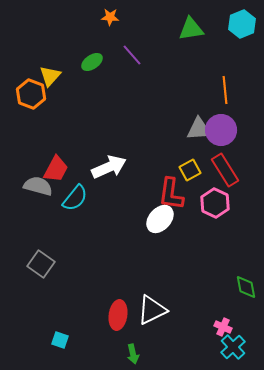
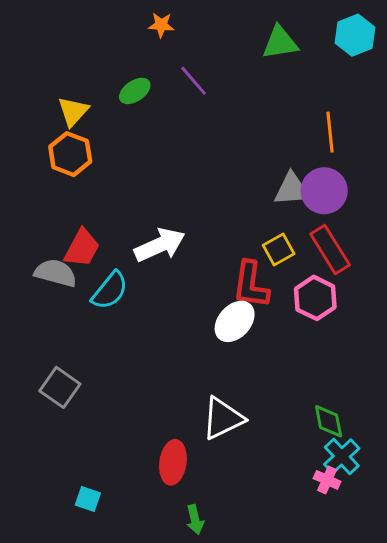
orange hexagon: (31, 94) -> (70, 154), moved
green diamond: (246, 287) -> (329, 421), moved
white triangle: (152, 310) -> (223, 418), moved
cyan cross: (233, 347) -> (342, 456), moved

